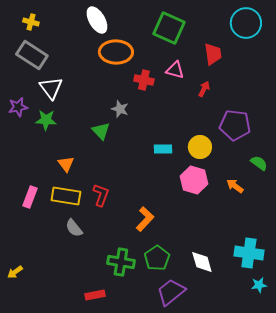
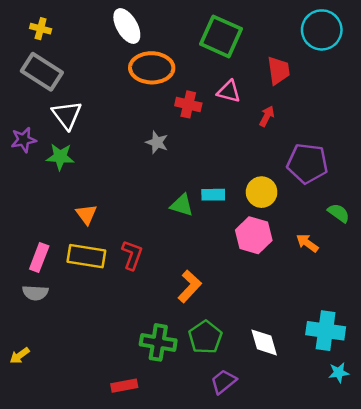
green triangle: (101, 131) -> (182, 205), moved, turned -30
gray semicircle: (74, 228) -> (35, 293), moved, turned -48
purple trapezoid: (171, 292) -> (224, 382), size x0.7

